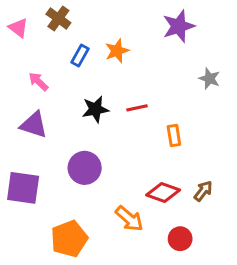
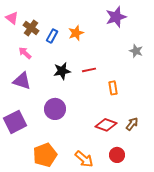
brown cross: (58, 18) -> (31, 28), moved
purple square: (23, 188) -> (15, 122), turned -35
orange arrow: (129, 219) -> (84, 159), moved

